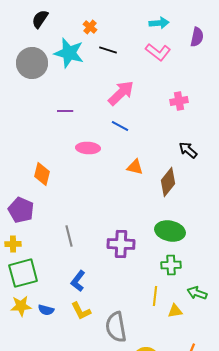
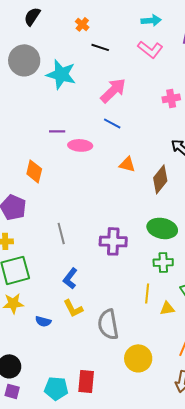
cyan star: (69, 53) -> (61, 74), moved
purple line: (65, 111) -> (57, 131), moved
blue semicircle: (46, 310) -> (43, 321), moved

